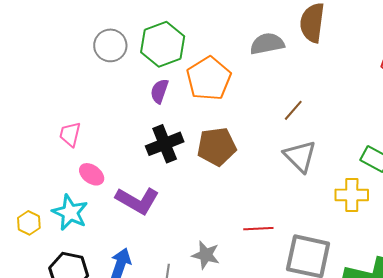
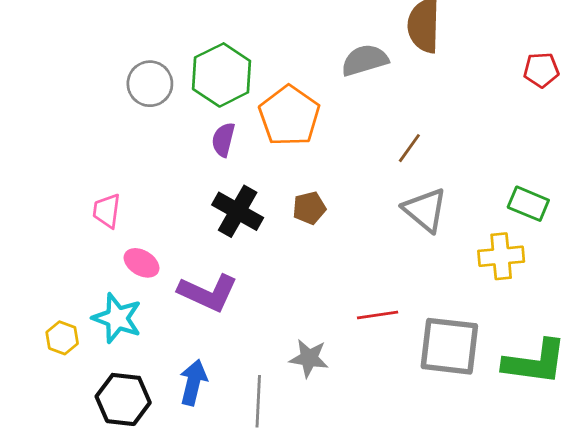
black cross: (165, 144) -> (238, 211), turned -33
brown pentagon: (217, 147) -> (309, 208), size x0.6

